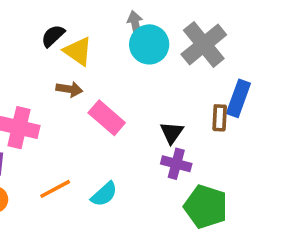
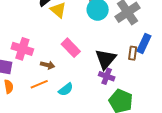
brown arrow: (69, 89) -> (48, 65), moved
black triangle: (172, 133) -> (106, 59), size x1.6

